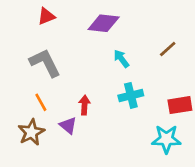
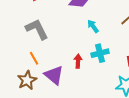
red arrow: (85, 105) -> (78, 61), moved
purple triangle: (68, 125) -> (54, 75), size x1.5

